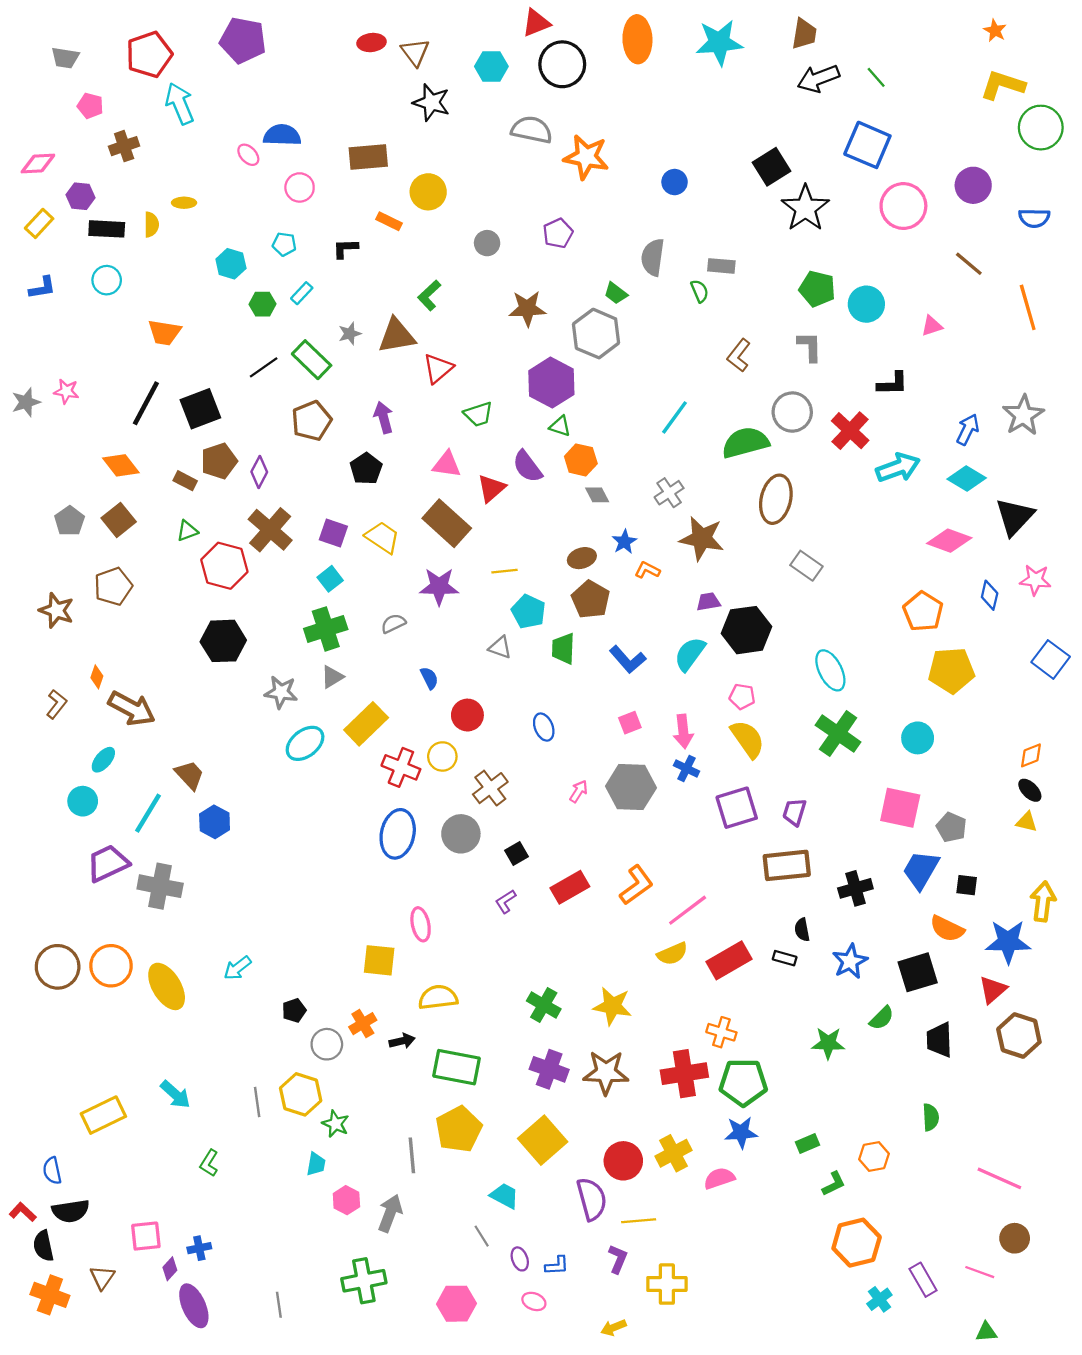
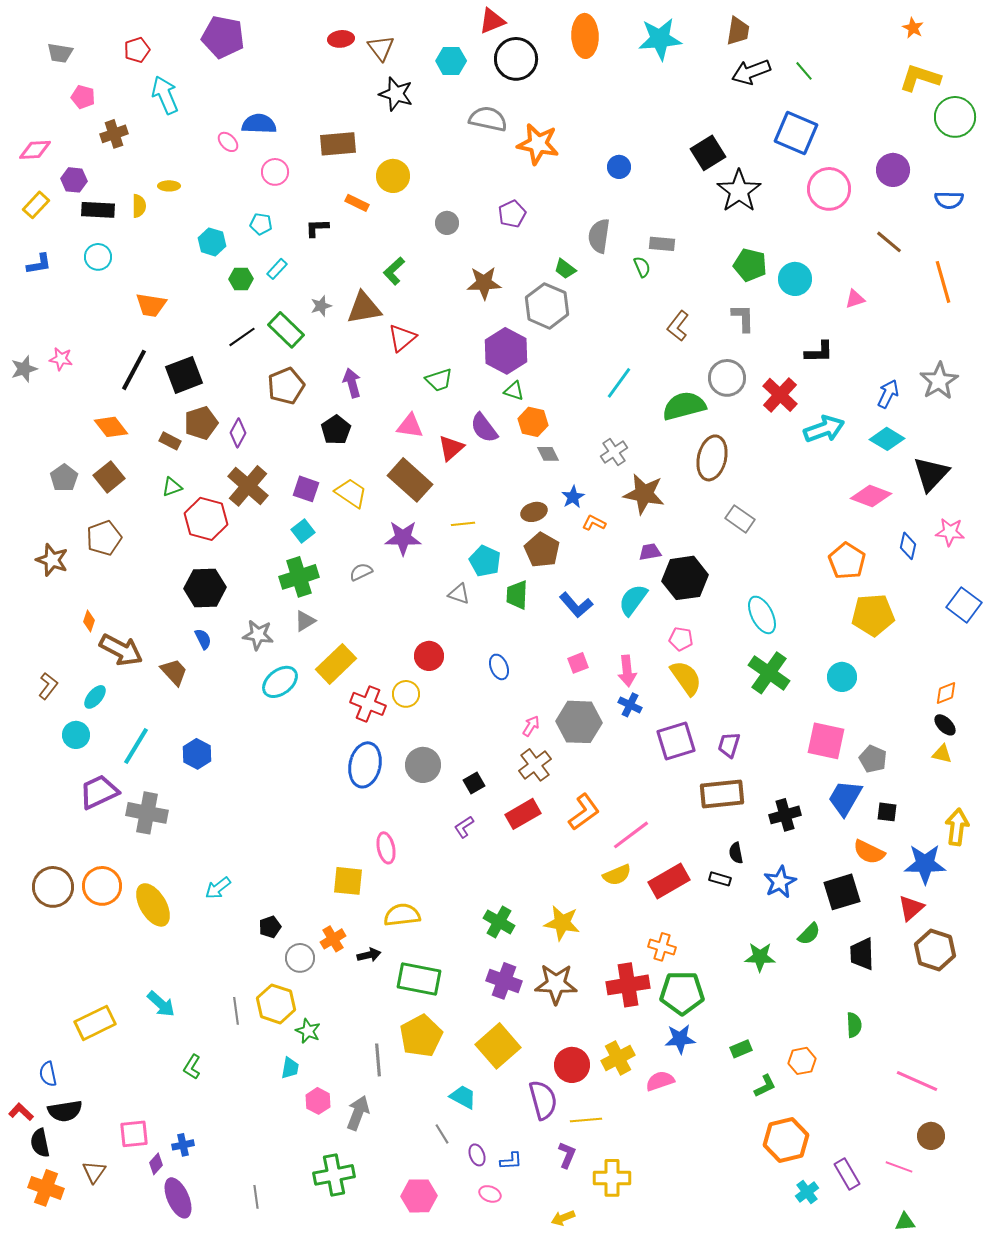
red pentagon: (149, 54) -> (137, 50), size x0.6
blue semicircle: (429, 678) -> (203, 639), moved
brown L-shape: (56, 704) -> (48, 686), moved
brown trapezoid: (189, 775) -> (174, 672), moved
brown cross: (490, 788) -> (535, 765), moved

